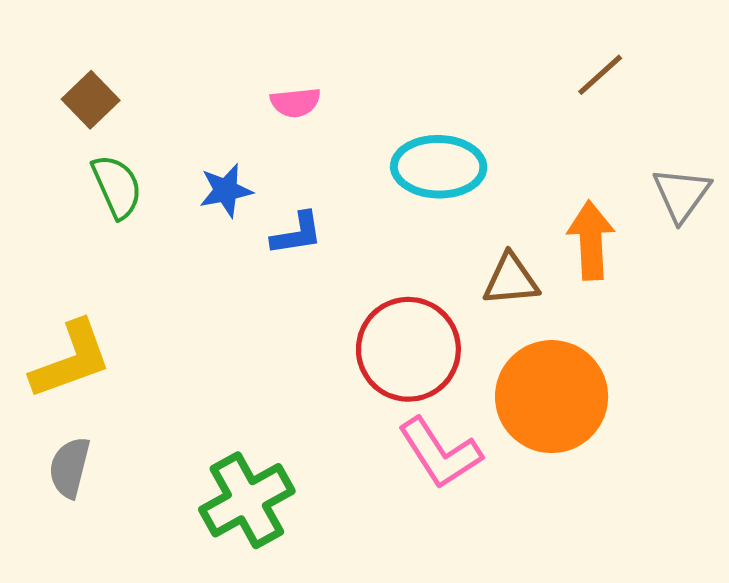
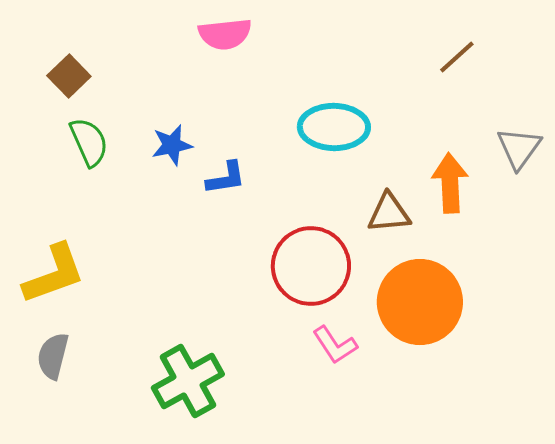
pink semicircle: (295, 102) -> (225, 34), moved, size x1.4
pink L-shape: (440, 453) -> (335, 345), size x0.7

